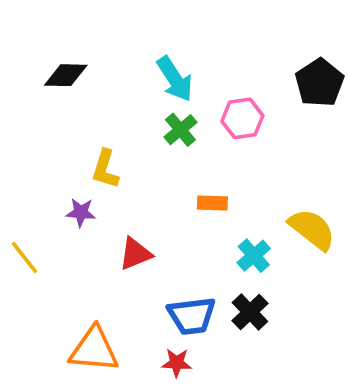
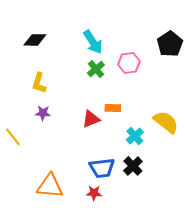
yellow L-shape: (105, 169) -> (39, 83), moved
red triangle: (135, 254) -> (91, 119), moved

